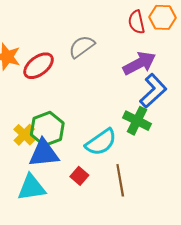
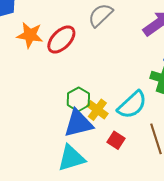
green hexagon: (47, 129) -> (78, 99), size x0.7
yellow cross: (24, 135) -> (97, 110), moved

